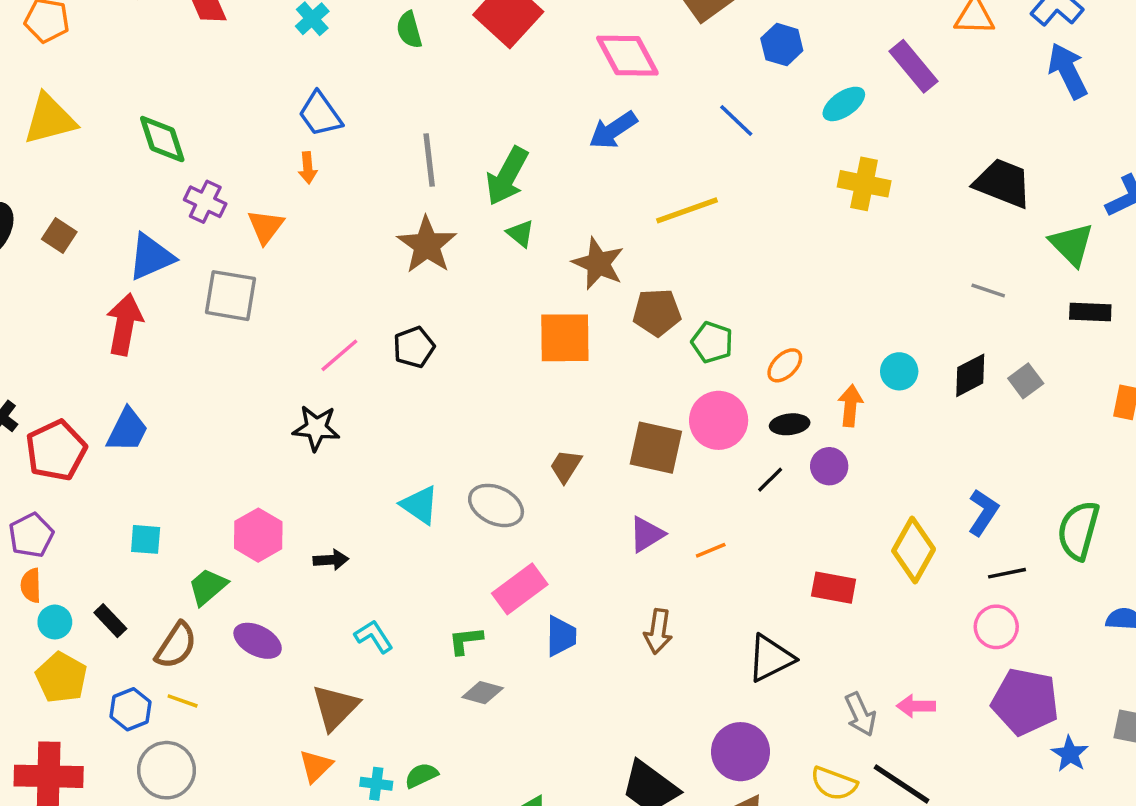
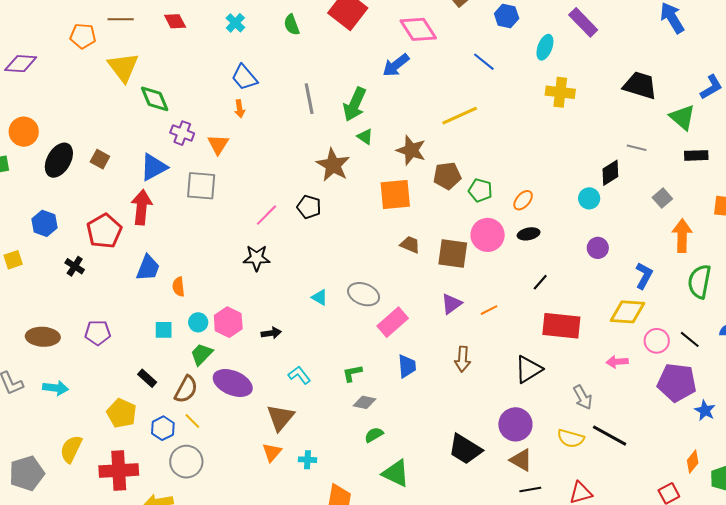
cyan ellipse: (844, 104) -> (545, 47), turned -30
yellow triangle: (50, 119) -> (123, 67), moved, turned -48
blue arrow: (613, 130) -> (396, 65), moved
brown star: (427, 245) -> (333, 165), moved
black pentagon: (414, 347) -> (309, 207), turned -30
black diamond: (970, 375) -> (610, 173), moved
orange arrow: (850, 406) -> (682, 236), moved, size x1.4
red pentagon: (56, 450) -> (104, 231), moved
brown trapezoid: (566, 466) -> (410, 245), moved, turned 85
purple circle: (829, 466) -> (598, 248), moved
black line: (770, 480) -> (540, 282), moved
cyan triangle: (420, 505) -> (320, 297), size x0.7
purple pentagon: (31, 535) -> (98, 333), turned 30
yellow diamond: (914, 550) -> (628, 312), moved, turned 69
black line: (1007, 573) -> (690, 339), moved, turned 55
orange semicircle: (31, 585) -> (178, 287), moved
red rectangle: (834, 588) -> (561, 326), size x1.5
pink rectangle: (520, 589) -> (393, 322), moved
cyan circle: (55, 622) -> (198, 322), moved
purple ellipse: (258, 641) -> (233, 383), size x1.4
yellow line: (183, 701) -> (192, 421), turned 30
pink arrow: (916, 706) -> (617, 362), moved
green semicircle: (421, 775) -> (374, 435), moved

